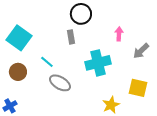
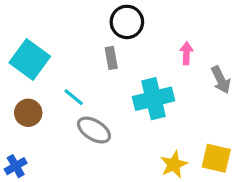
gray arrow: (141, 51) -> (221, 80), turned -72
yellow square: (138, 88) -> (216, 158), moved

